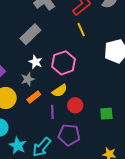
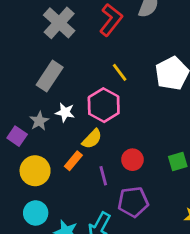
yellow line: (81, 30) -> (120, 72), moved
gray star: (28, 79) -> (39, 121), moved
yellow semicircle: (60, 91) -> (92, 139), moved

